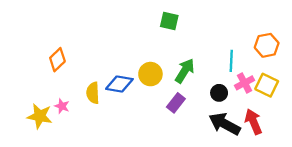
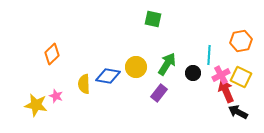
black circle: (219, 93) -> (193, 73), moved
red arrow: (253, 122) -> (226, 91), moved
black arrow: (225, 124) -> (238, 112), moved, size x0.7

